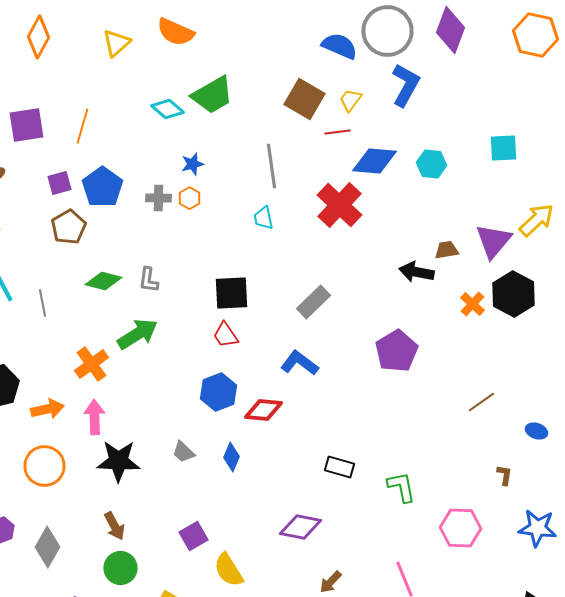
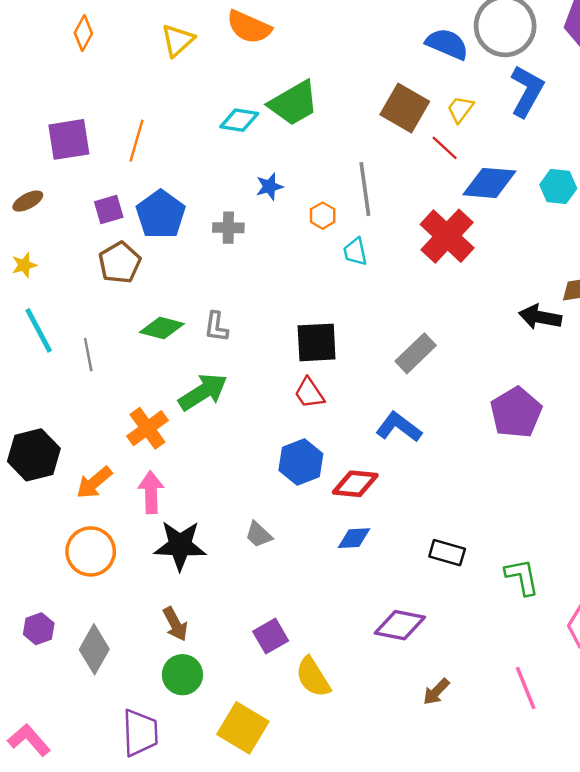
orange diamond: (38, 37) -> (83, 33), size x0.7
cyan diamond: (168, 109) -> (239, 120), turned -32
red line: (338, 132) -> (445, 148), turned 50
orange hexagon: (190, 198) -> (323, 216), moved
orange arrow: (48, 409) -> (94, 483), turned 152
blue diamond: (232, 457) -> (354, 538), moved, turned 64

